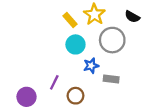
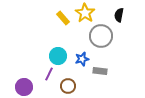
black semicircle: (132, 17) -> (119, 15), turned 72
cyan circle: (75, 44) -> (58, 56), moved

